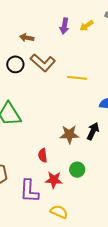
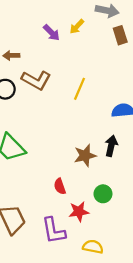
purple arrow: (64, 26) -> (51, 33), turned -42
yellow line: (77, 78) -> (80, 89), turned -60

